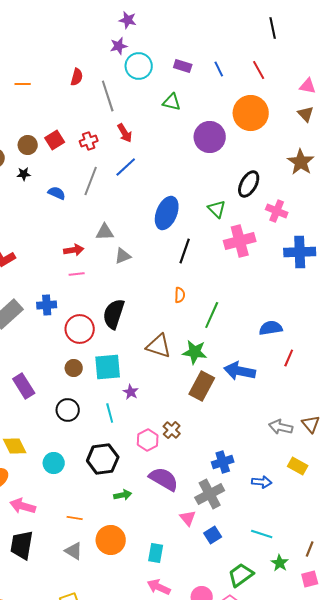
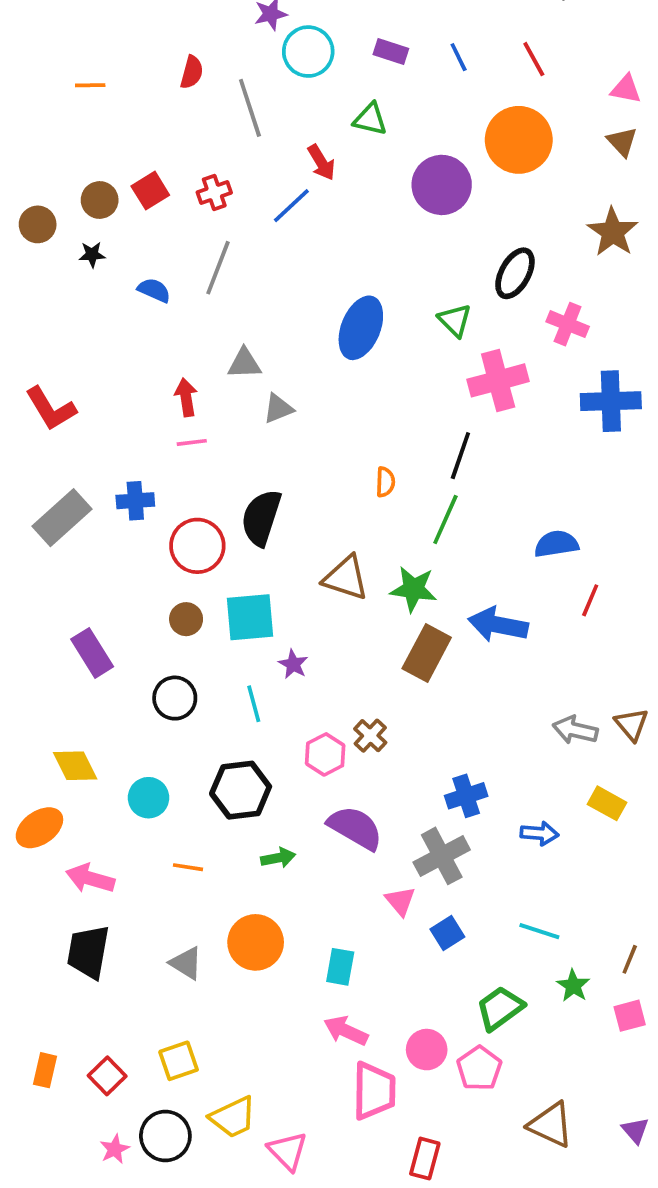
red arrow: (125, 133) -> (321, 162), moved
blue line: (126, 167) -> (291, 206), moved
red arrow: (74, 250) -> (186, 397), turned -90
black line: (185, 251) -> (460, 456), moved
orange line: (75, 518) -> (188, 867), moved

